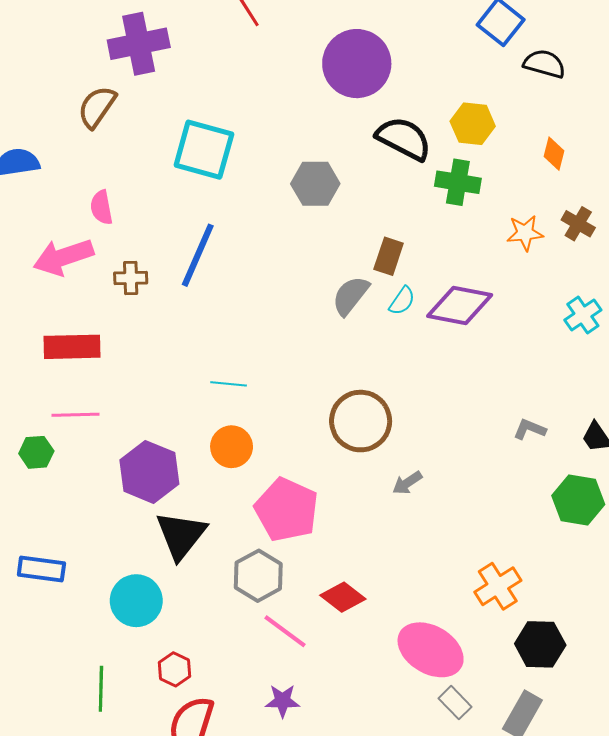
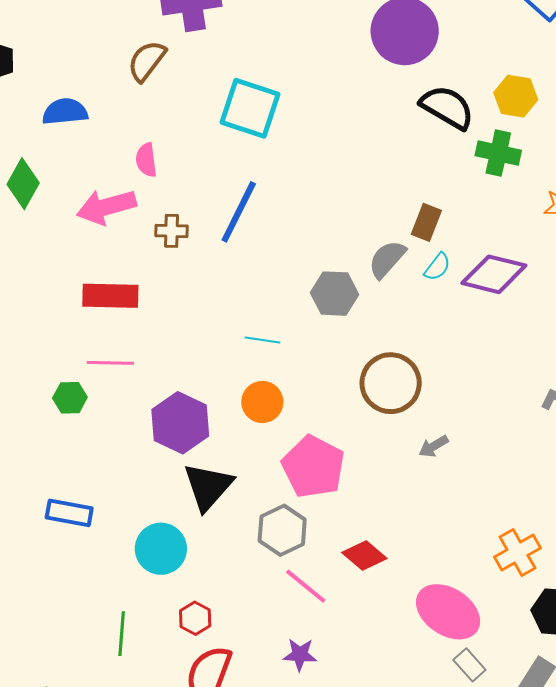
gray hexagon: (315, 184) -> (334, 294), moved

